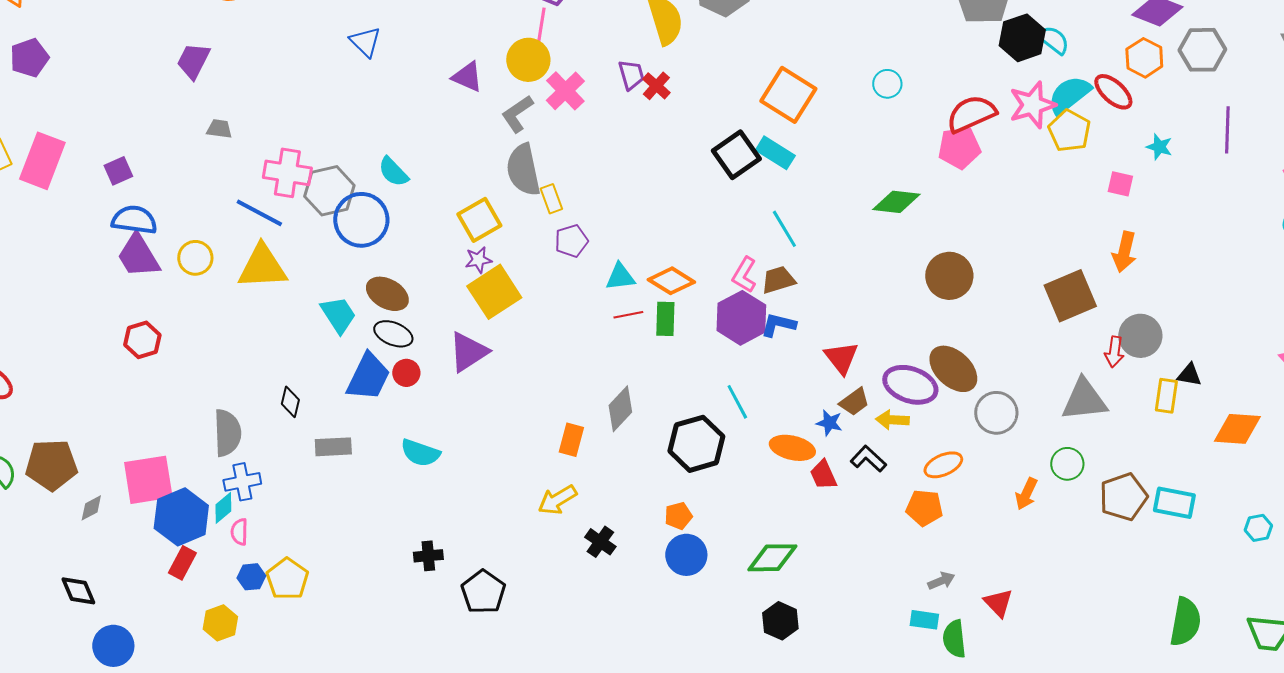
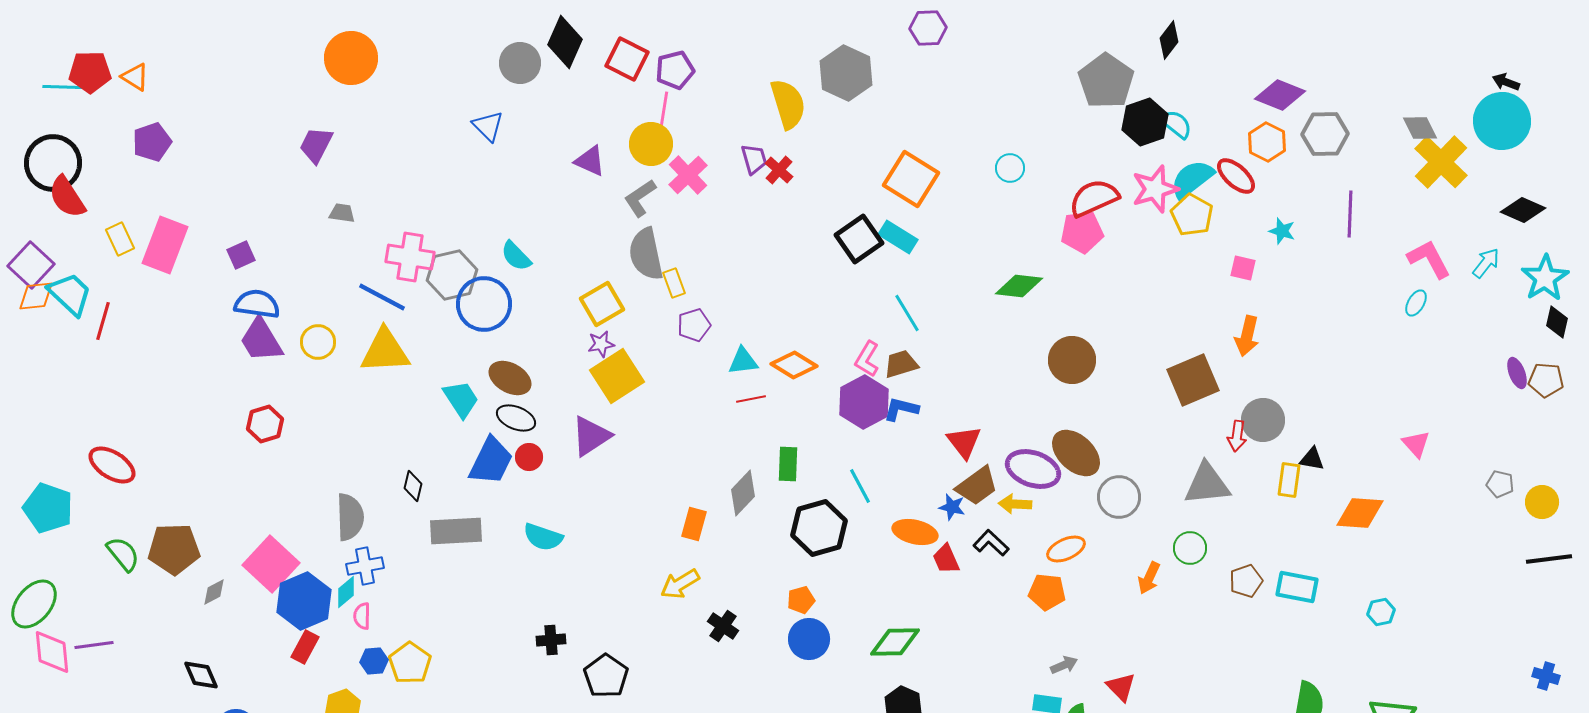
green rectangle: (665, 319) -> (788, 464), moved
brown trapezoid: (854, 402) -> (977, 486), size x1.4
gray rectangle: (333, 447) -> (456, 531), size x1.4
pink square: (148, 480) -> (271, 564), turned -38
brown pentagon: (1123, 497) -> (1246, 581), size x0.7

